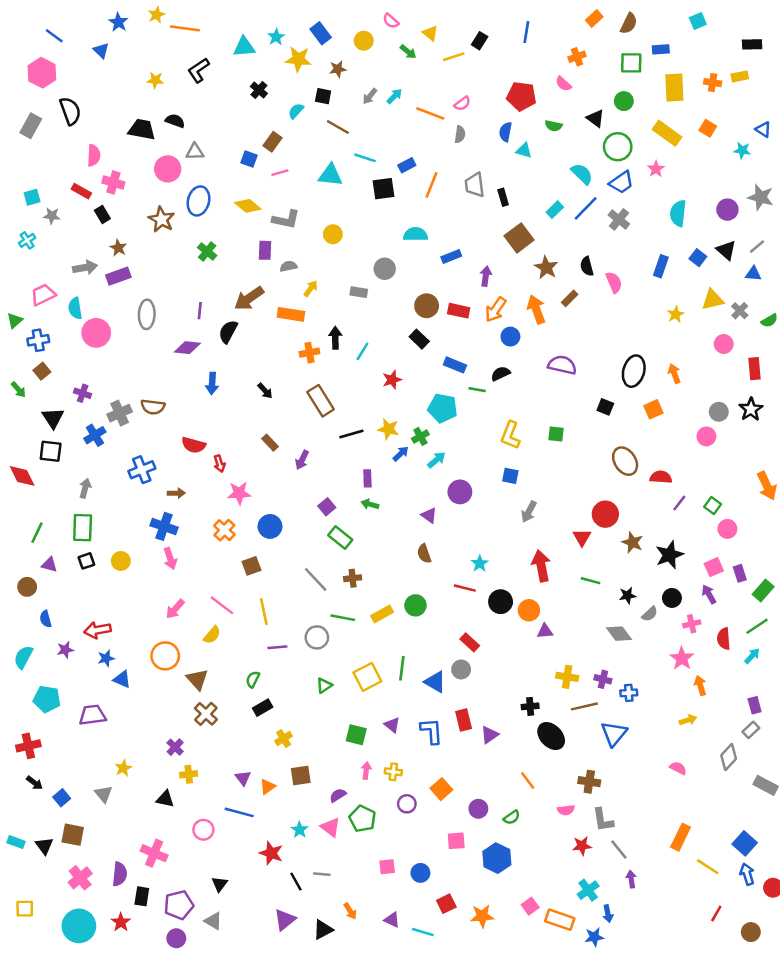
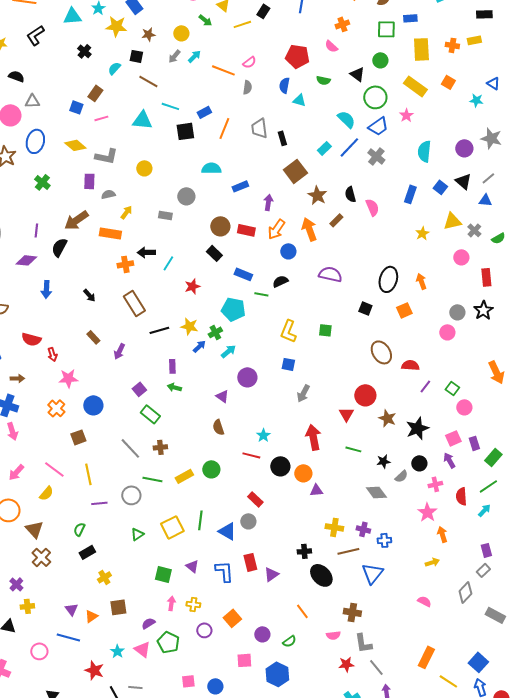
yellow circle: (364, 41) -> (181, 33), moved
black arrow: (335, 338) -> (146, 252), turned -90

